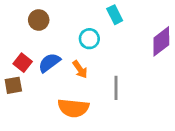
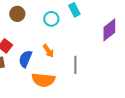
cyan circle: (89, 39) -> (51, 19), moved
blue semicircle: (49, 63) -> (25, 59), moved, turned -30

